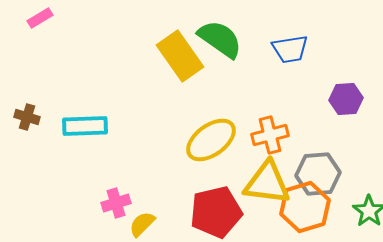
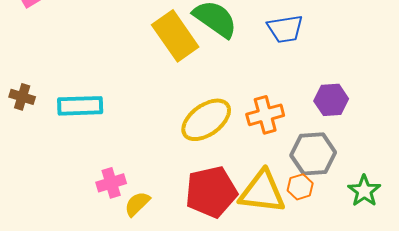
purple hexagon: (346, 99) -> (331, 100), moved
yellow triangle: (267, 183) -> (262, 192), moved
orange hexagon: (305, 207) -> (300, 187), size x0.5

